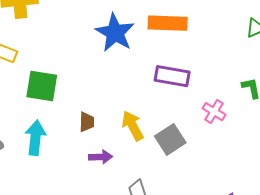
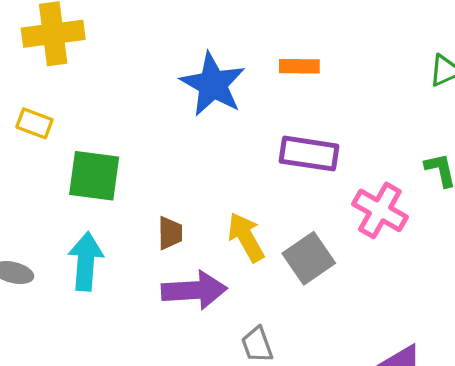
orange rectangle: (168, 23) -> (299, 66), size x0.6
pink cross: (214, 112) -> (380, 210), size x1.4
purple arrow: (101, 157) -> (194, 290), size x1.6

